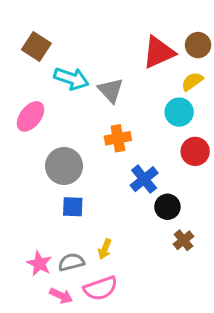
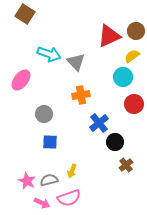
brown square: (36, 47) -> (25, 14), moved
gray circle: (64, 166) -> (44, 114), size x0.7

